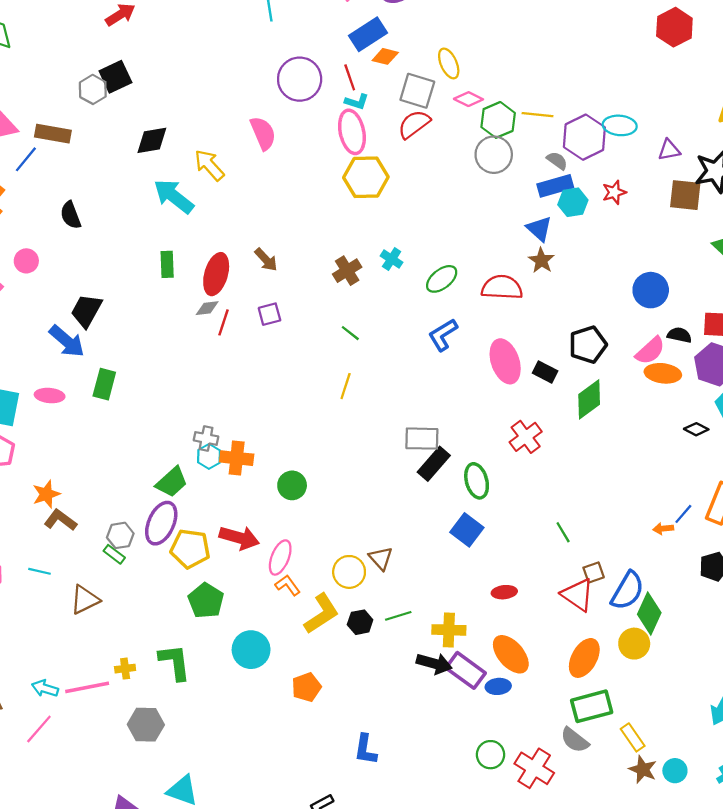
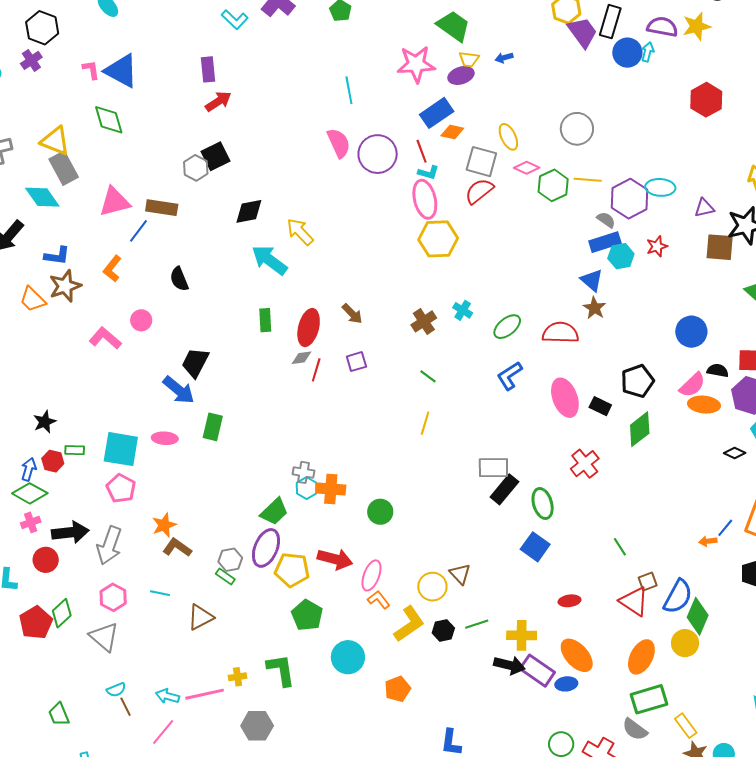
pink semicircle: (263, 133) -> (339, 143), moved
gray circle: (494, 155) -> (577, 129), moved

